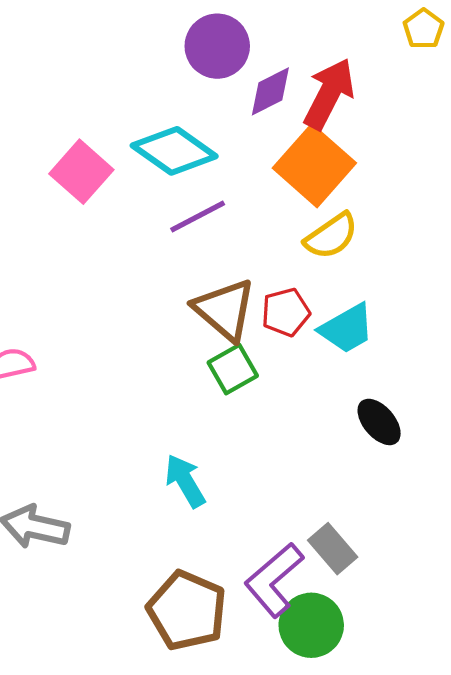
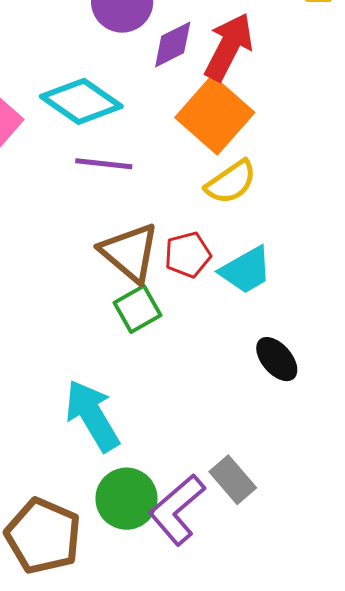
purple line: (198, 216) -> (104, 164), turned 34
cyan arrow: (185, 481) -> (92, 416), size x1.4
brown pentagon: (187, 611) -> (43, 536), moved
green circle: (311, 625) -> (127, 499), moved

